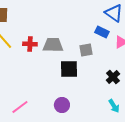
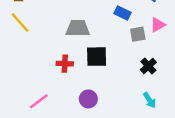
blue rectangle: (102, 32) -> (122, 13), moved
red cross: (30, 44) -> (65, 64), moved
gray square: (86, 50) -> (138, 34), moved

